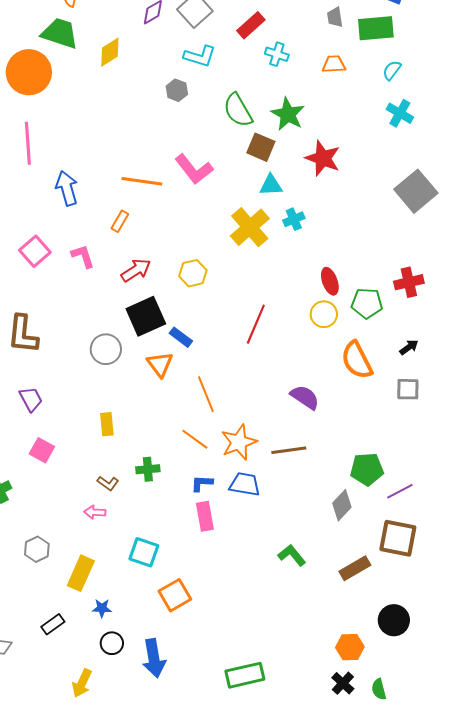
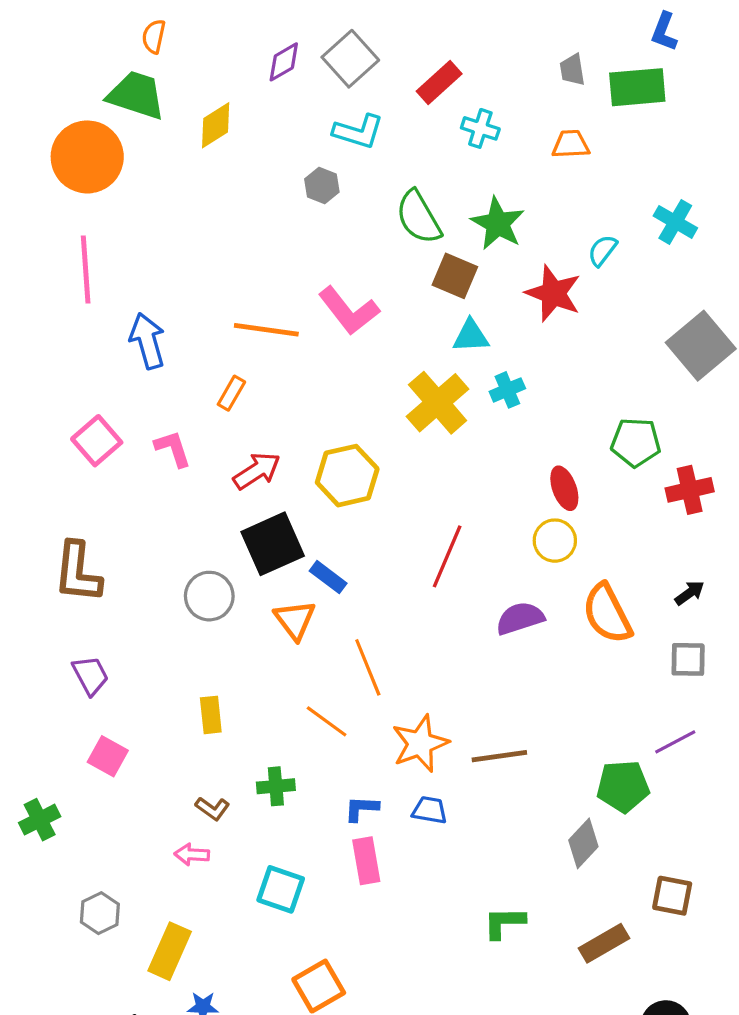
cyan semicircle: (392, 70) -> (602, 250), moved
yellow hexagon: (193, 273) -> (347, 476), size x1.4
green pentagon: (367, 303) -> (636, 442), moved
purple semicircle: (305, 397) -> (520, 618), moved, turned -52
orange line: (195, 439) -> (327, 721), moved
blue trapezoid: (245, 484) -> (430, 810), size x0.7
purple line: (400, 491) -> (675, 742), moved
brown square: (398, 538) -> (672, 896), size x0.7
cyan square: (144, 552) -> (281, 889), moved
green L-shape: (292, 555) -> (504, 923), turned -52

